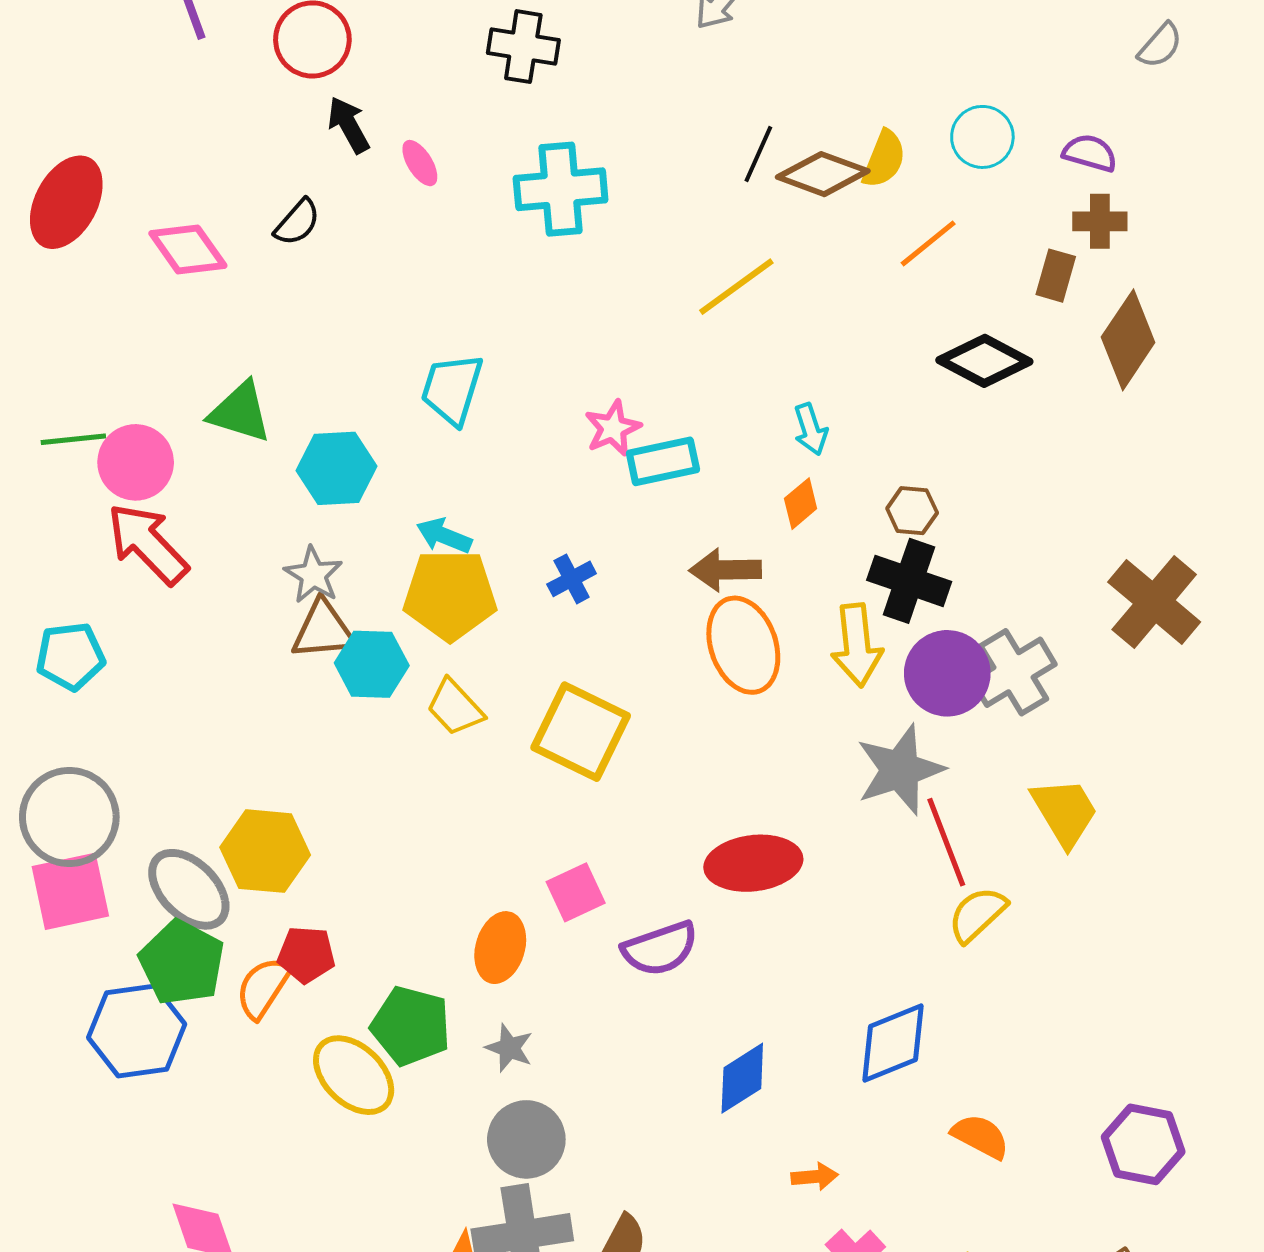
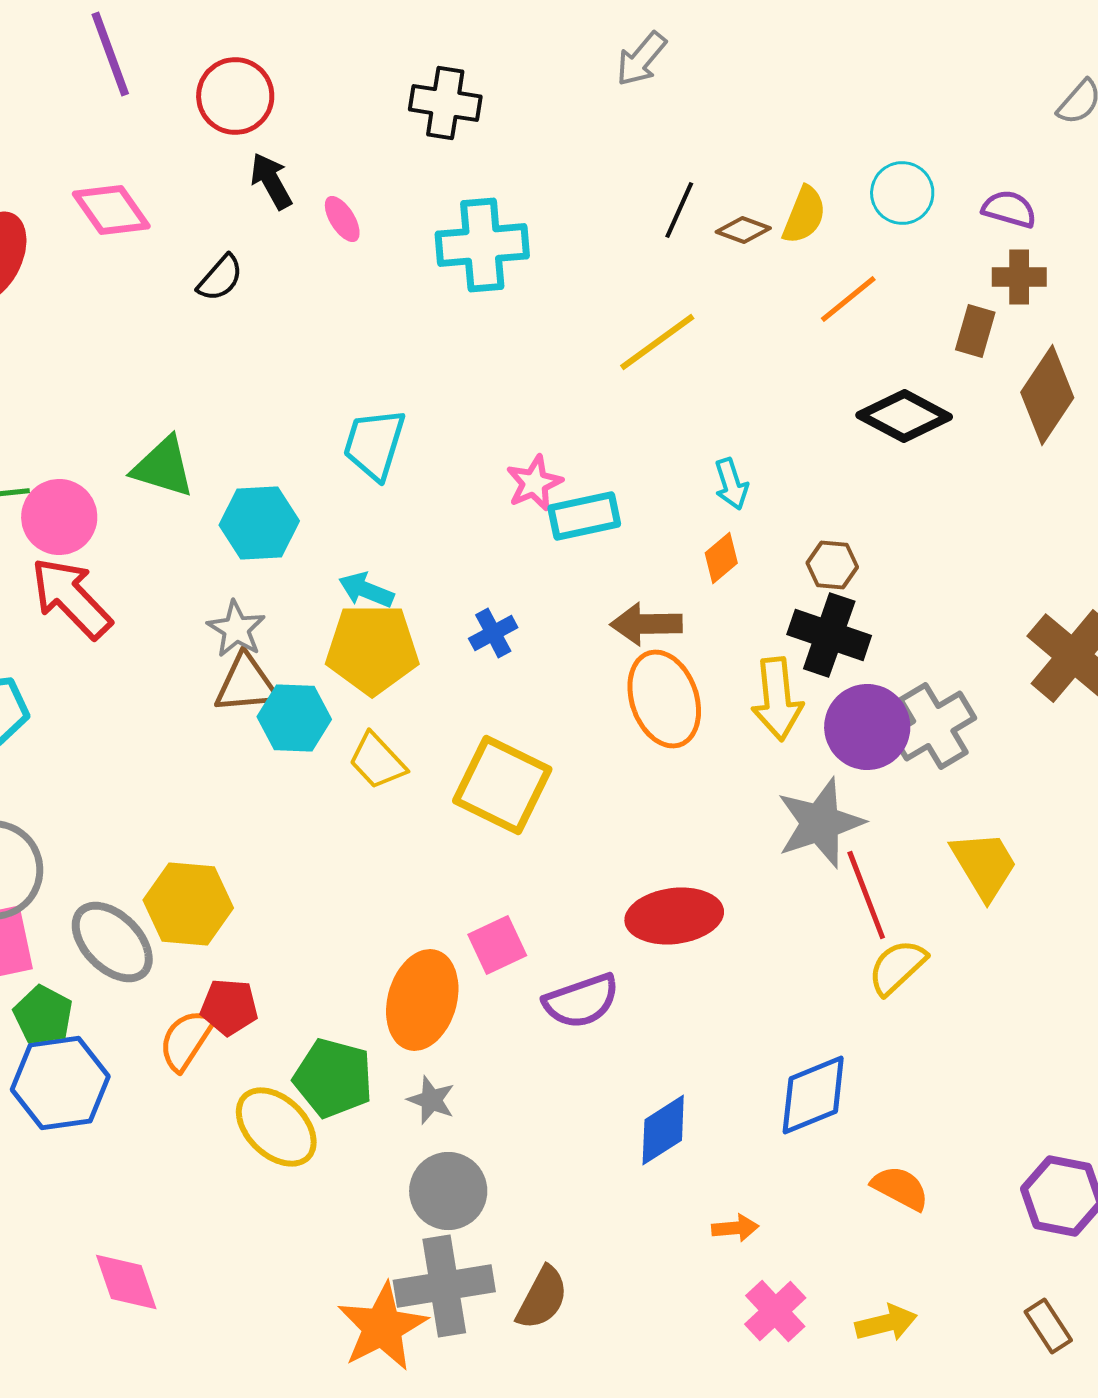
brown diamond: (823, 174) -> (743, 230), size x0.6
pink diamond: (188, 249) -> (111, 210), moved
orange ellipse: (500, 948) -> (422, 1000), size x1.4
green pentagon: (182, 963) -> (43, 1015), moved, size x0.7

